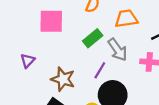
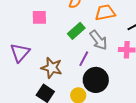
pink square: (51, 21) -> (39, 17), size x0.7
purple triangle: (28, 61) -> (20, 53), size x1.5

